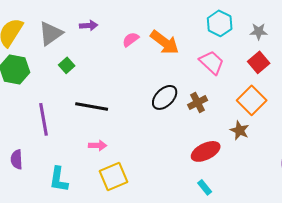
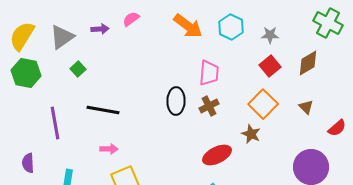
pink semicircle: (131, 39) -> (131, 19), moved
orange arrow: (165, 42) -> (188, 26), moved
pink trapezoid: (212, 62) -> (209, 73), moved, turned 52
black ellipse: (165, 97) -> (176, 101), turned -44

